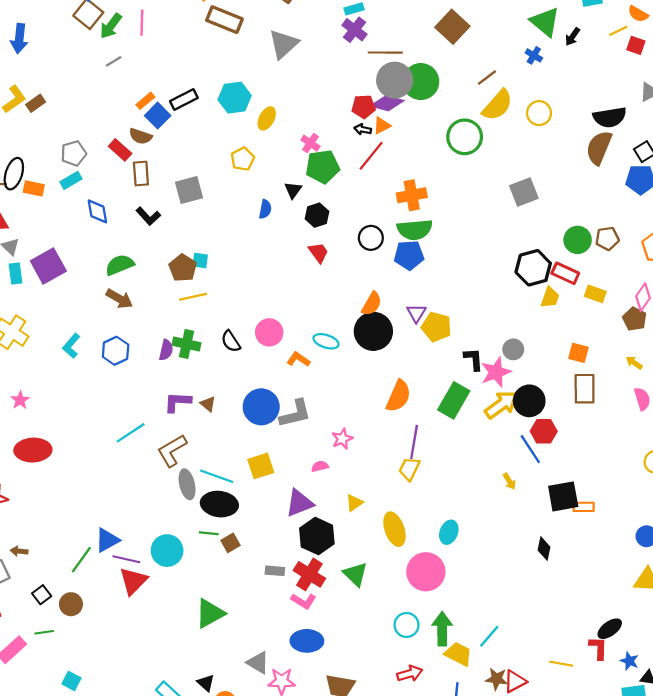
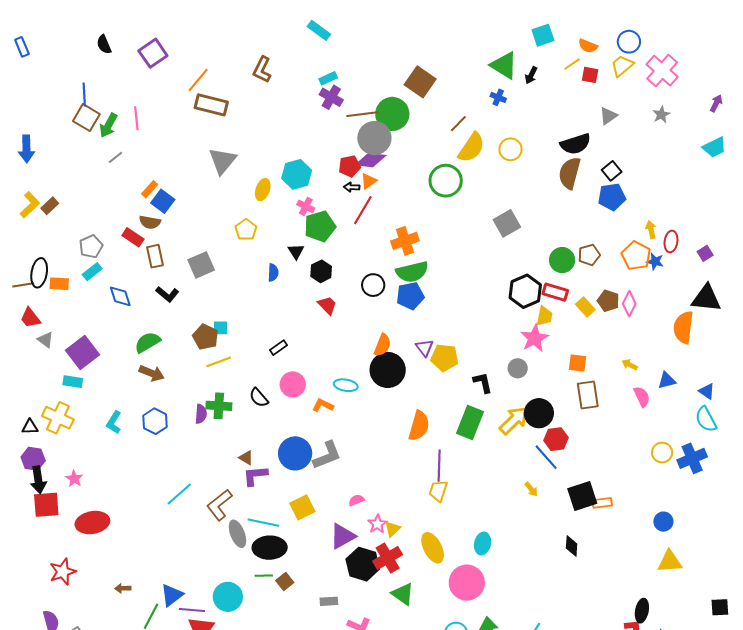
gray triangle: (283, 44) -> (223, 161), moved
green circle: (421, 82) -> (392, 114), moved
cyan hexagon: (235, 98) -> (297, 174), moved
black rectangle: (184, 99) -> (279, 348), moved, size x0.7
cyan rectangle: (16, 274) -> (73, 382), moved, turned -66
yellow rectangle: (595, 294) -> (585, 307), turned 36
brown pentagon: (635, 319) -> (608, 301), moved
pink star: (496, 372) -> (534, 338), moved
purple L-shape: (178, 402) -> (255, 476), moved
pink star: (342, 439) -> (377, 524), moved
brown arrow: (19, 551) -> (123, 588), moved
red cross: (309, 574) -> (388, 558), moved, turned 36
black ellipse: (610, 629) -> (642, 611), turned -35

